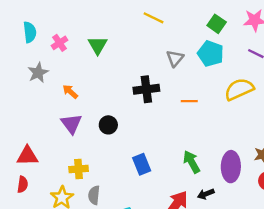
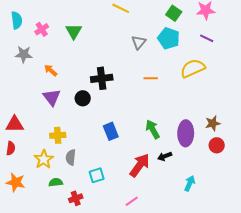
gray star: (38, 73) -> (24, 54), turned 30
black cross: (146, 89) -> (102, 78), moved

